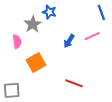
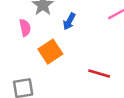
blue arrow: (69, 41) -> (69, 21), moved

